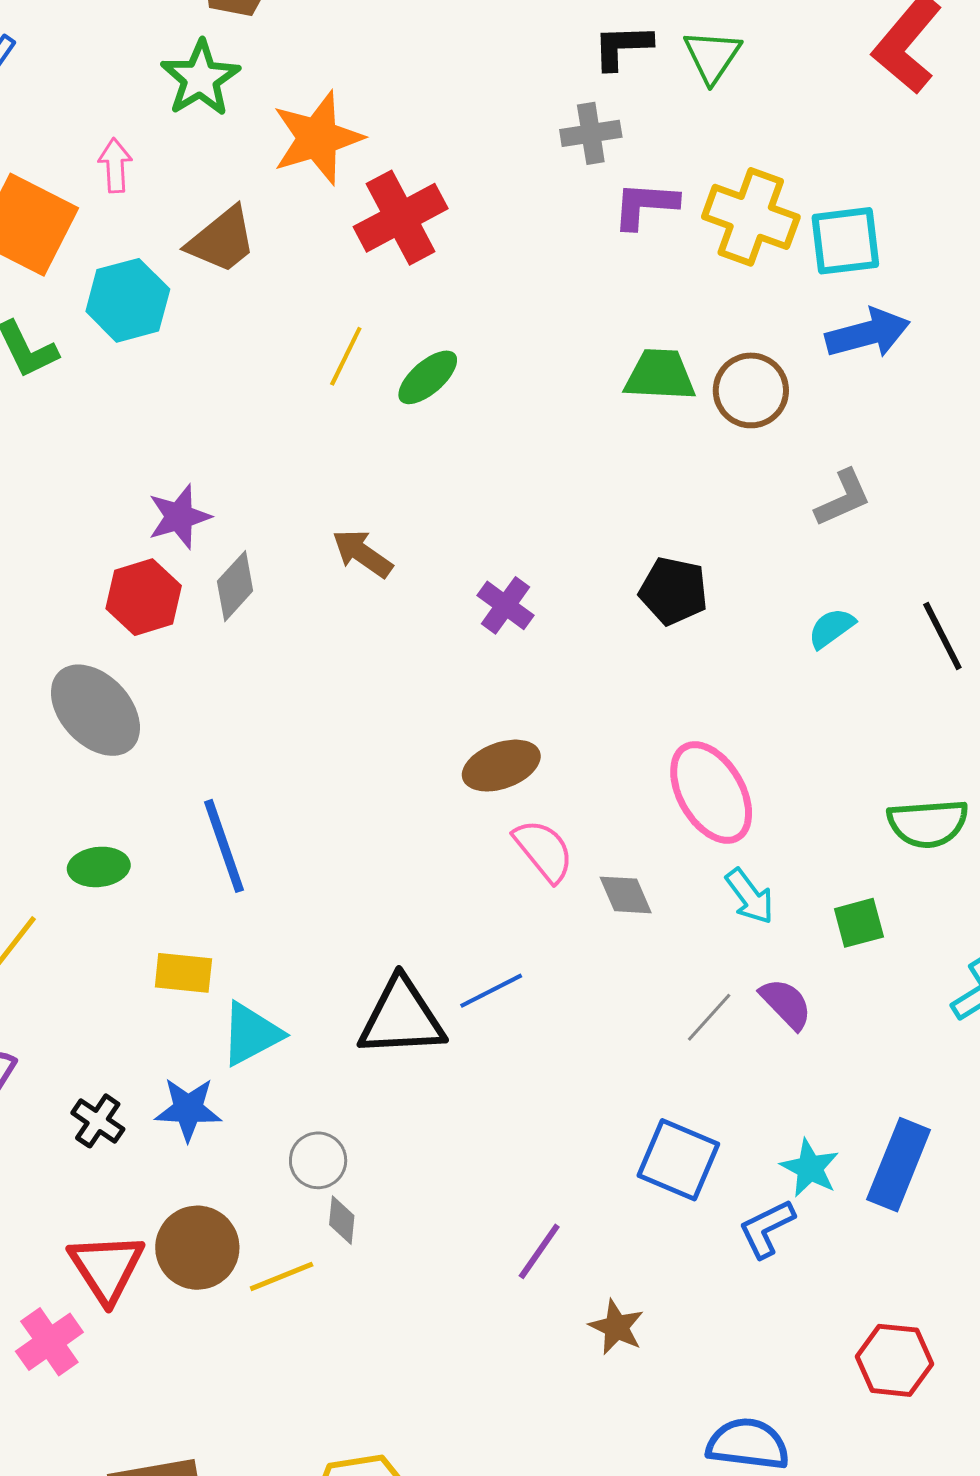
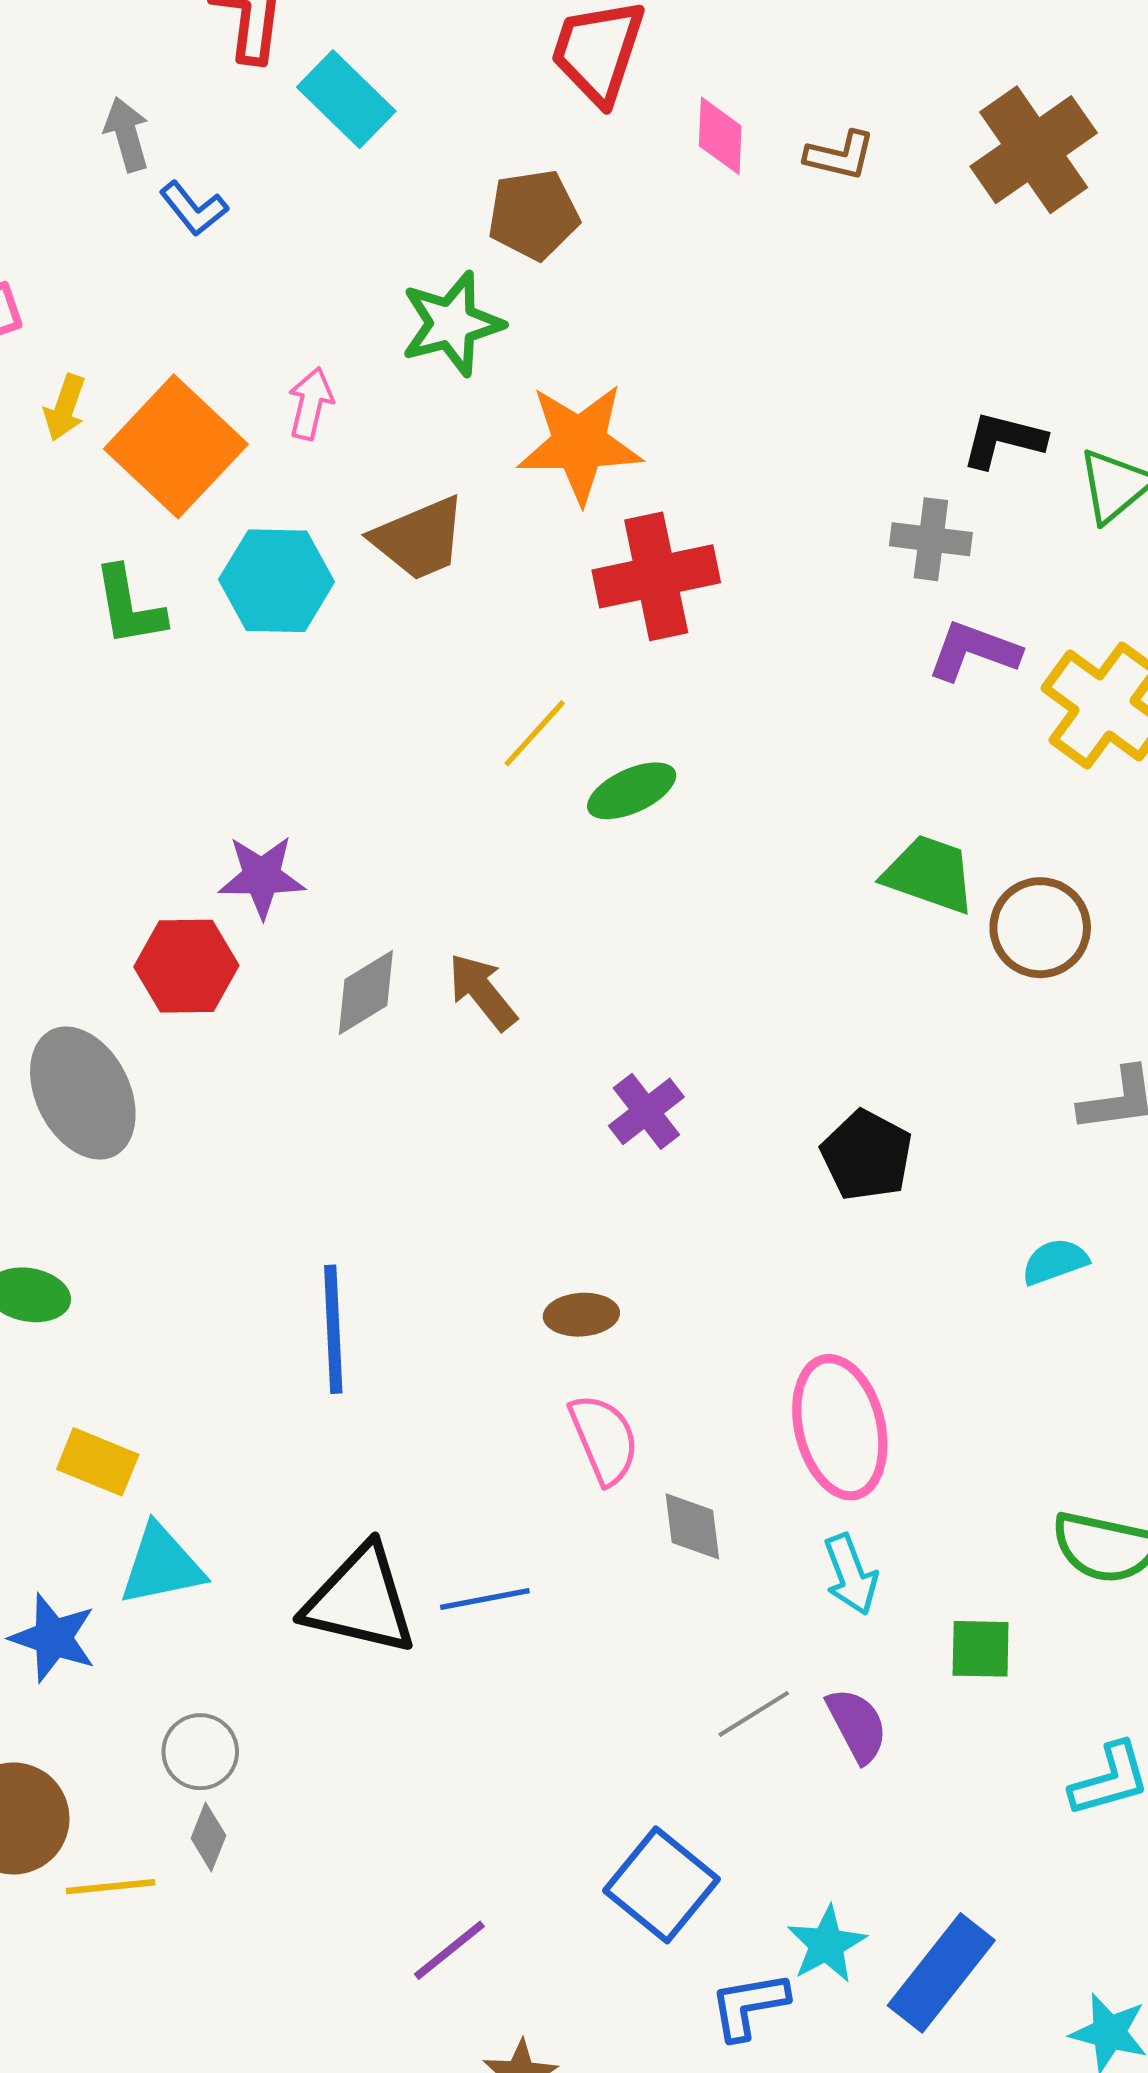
gray diamond: (235, 586) -> (366, 992), moved
brown ellipse: (501, 766) -> (581, 1315), size x0.7
blue line: (224, 846) -> (333, 1329), moved

